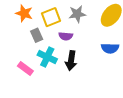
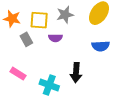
yellow square: (51, 17) -> (39, 20), turned 30
cyan cross: (47, 57) -> (49, 85), moved
black arrow: (71, 61) -> (76, 73), moved

